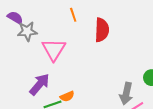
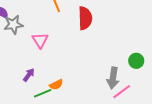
pink triangle: (54, 50) -> (40, 40), size x0.7
purple arrow: (39, 84) -> (29, 75), size x0.6

